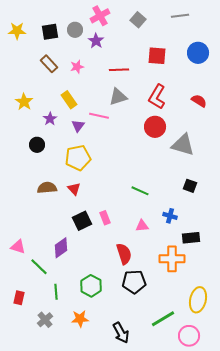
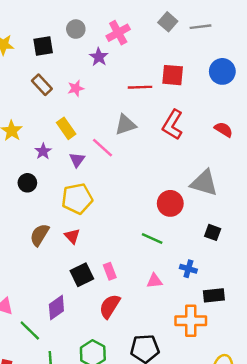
pink cross: (100, 16) -> (118, 33), moved
gray square: (138, 20) -> (168, 22), moved
gray circle: (75, 30) -> (76, 29), moved
red line: (119, 70) -> (140, 87), moved
pink line: (99, 116) -> (102, 148), turned 30
red circle: (155, 127) -> (170, 203), moved
brown semicircle: (47, 188) -> (39, 235), turned -54
red semicircle: (124, 254) -> (110, 306), moved, turned -130

